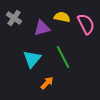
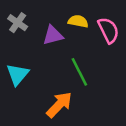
cyan triangle: (32, 59) -> (18, 74), moved
orange arrow: (47, 83) -> (59, 105), size x1.6

